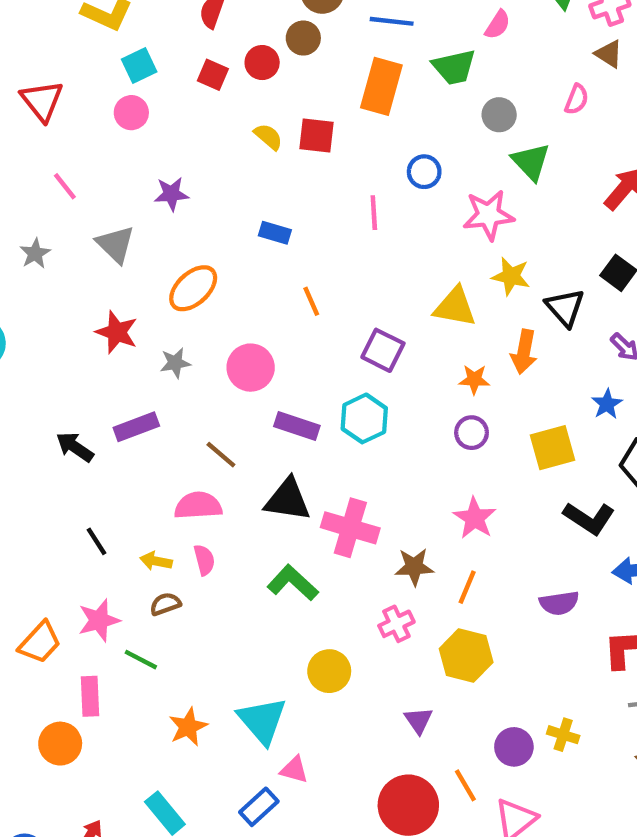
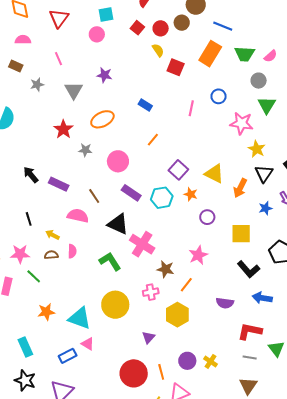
pink semicircle: (498, 25) -> (271, 56), moved
yellow semicircle: (268, 137) -> (158, 50), moved
yellow star: (511, 276) -> (257, 149), moved
orange line: (311, 301) -> (153, 140), turned 48
yellow triangle: (455, 307) -> (214, 174), moved
orange star: (474, 379) -> (191, 194), moved
blue star: (607, 404) -> (265, 208), moved
purple rectangle: (136, 427) -> (59, 184), moved, turned 30
pink semicircle: (204, 560) -> (72, 251), moved
yellow circle: (329, 671) -> (115, 305), size x1.4
cyan triangle: (262, 721) -> (80, 318), turned -45

